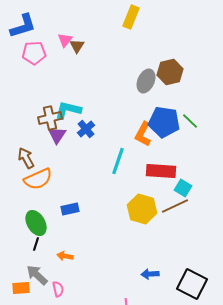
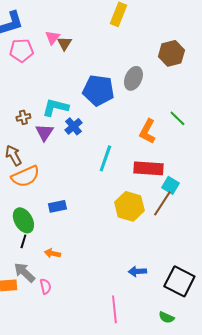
brown hexagon: (170, 72) -> (171, 53), moved
brown cross: (50, 118) -> (23, 117), moved, size x0.6
blue pentagon: (164, 122) -> (98, 90), moved
orange L-shape: (143, 134) -> (147, 131), moved
brown line: (175, 206) -> (162, 203), turned -32

